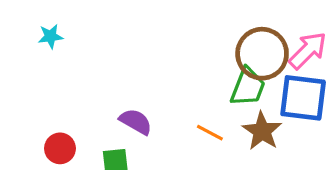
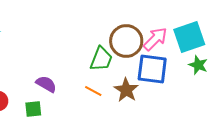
green trapezoid: (248, 87) -> (101, 59), moved

